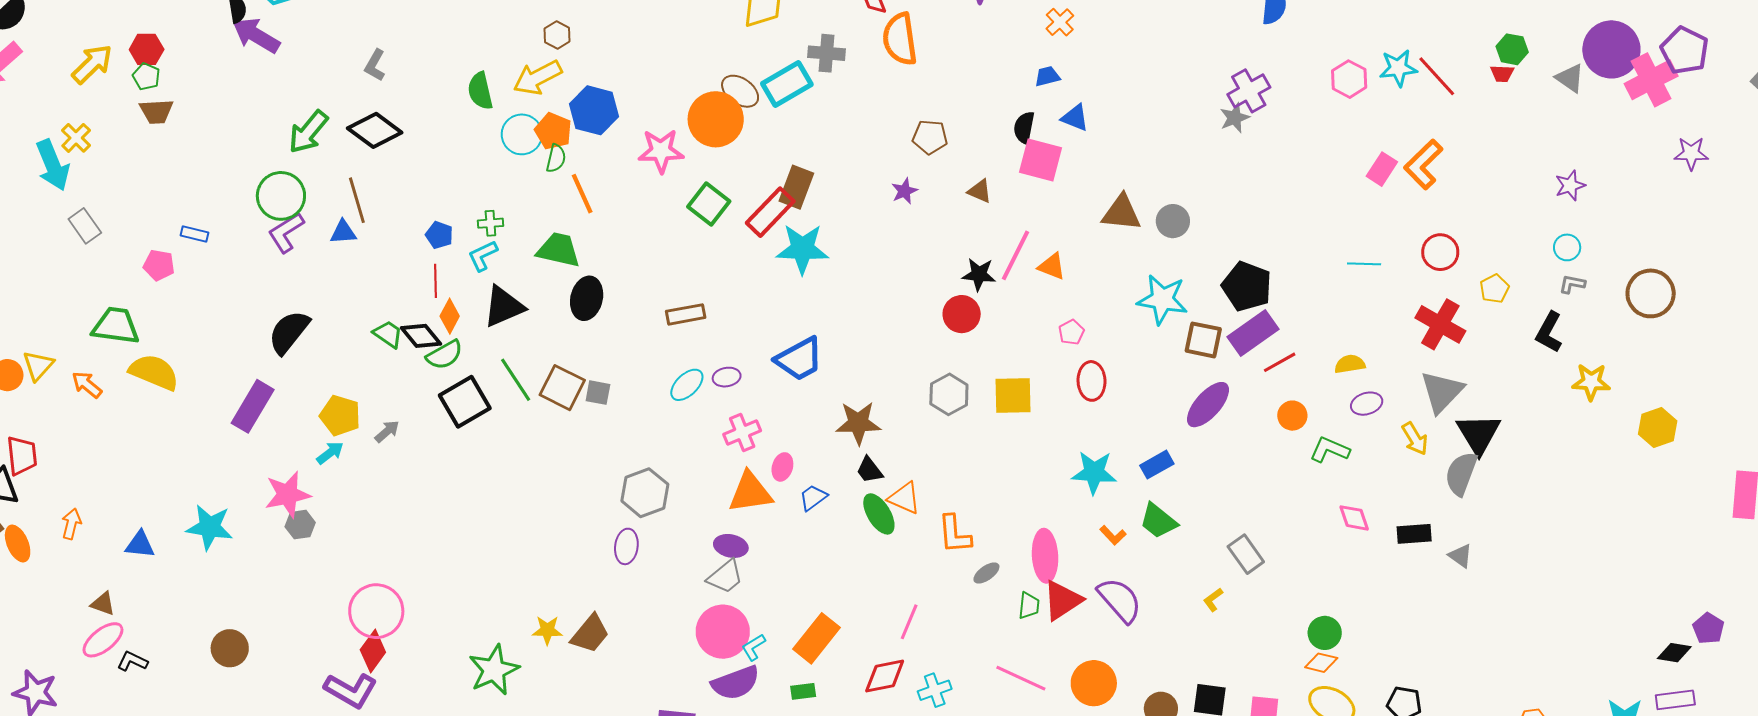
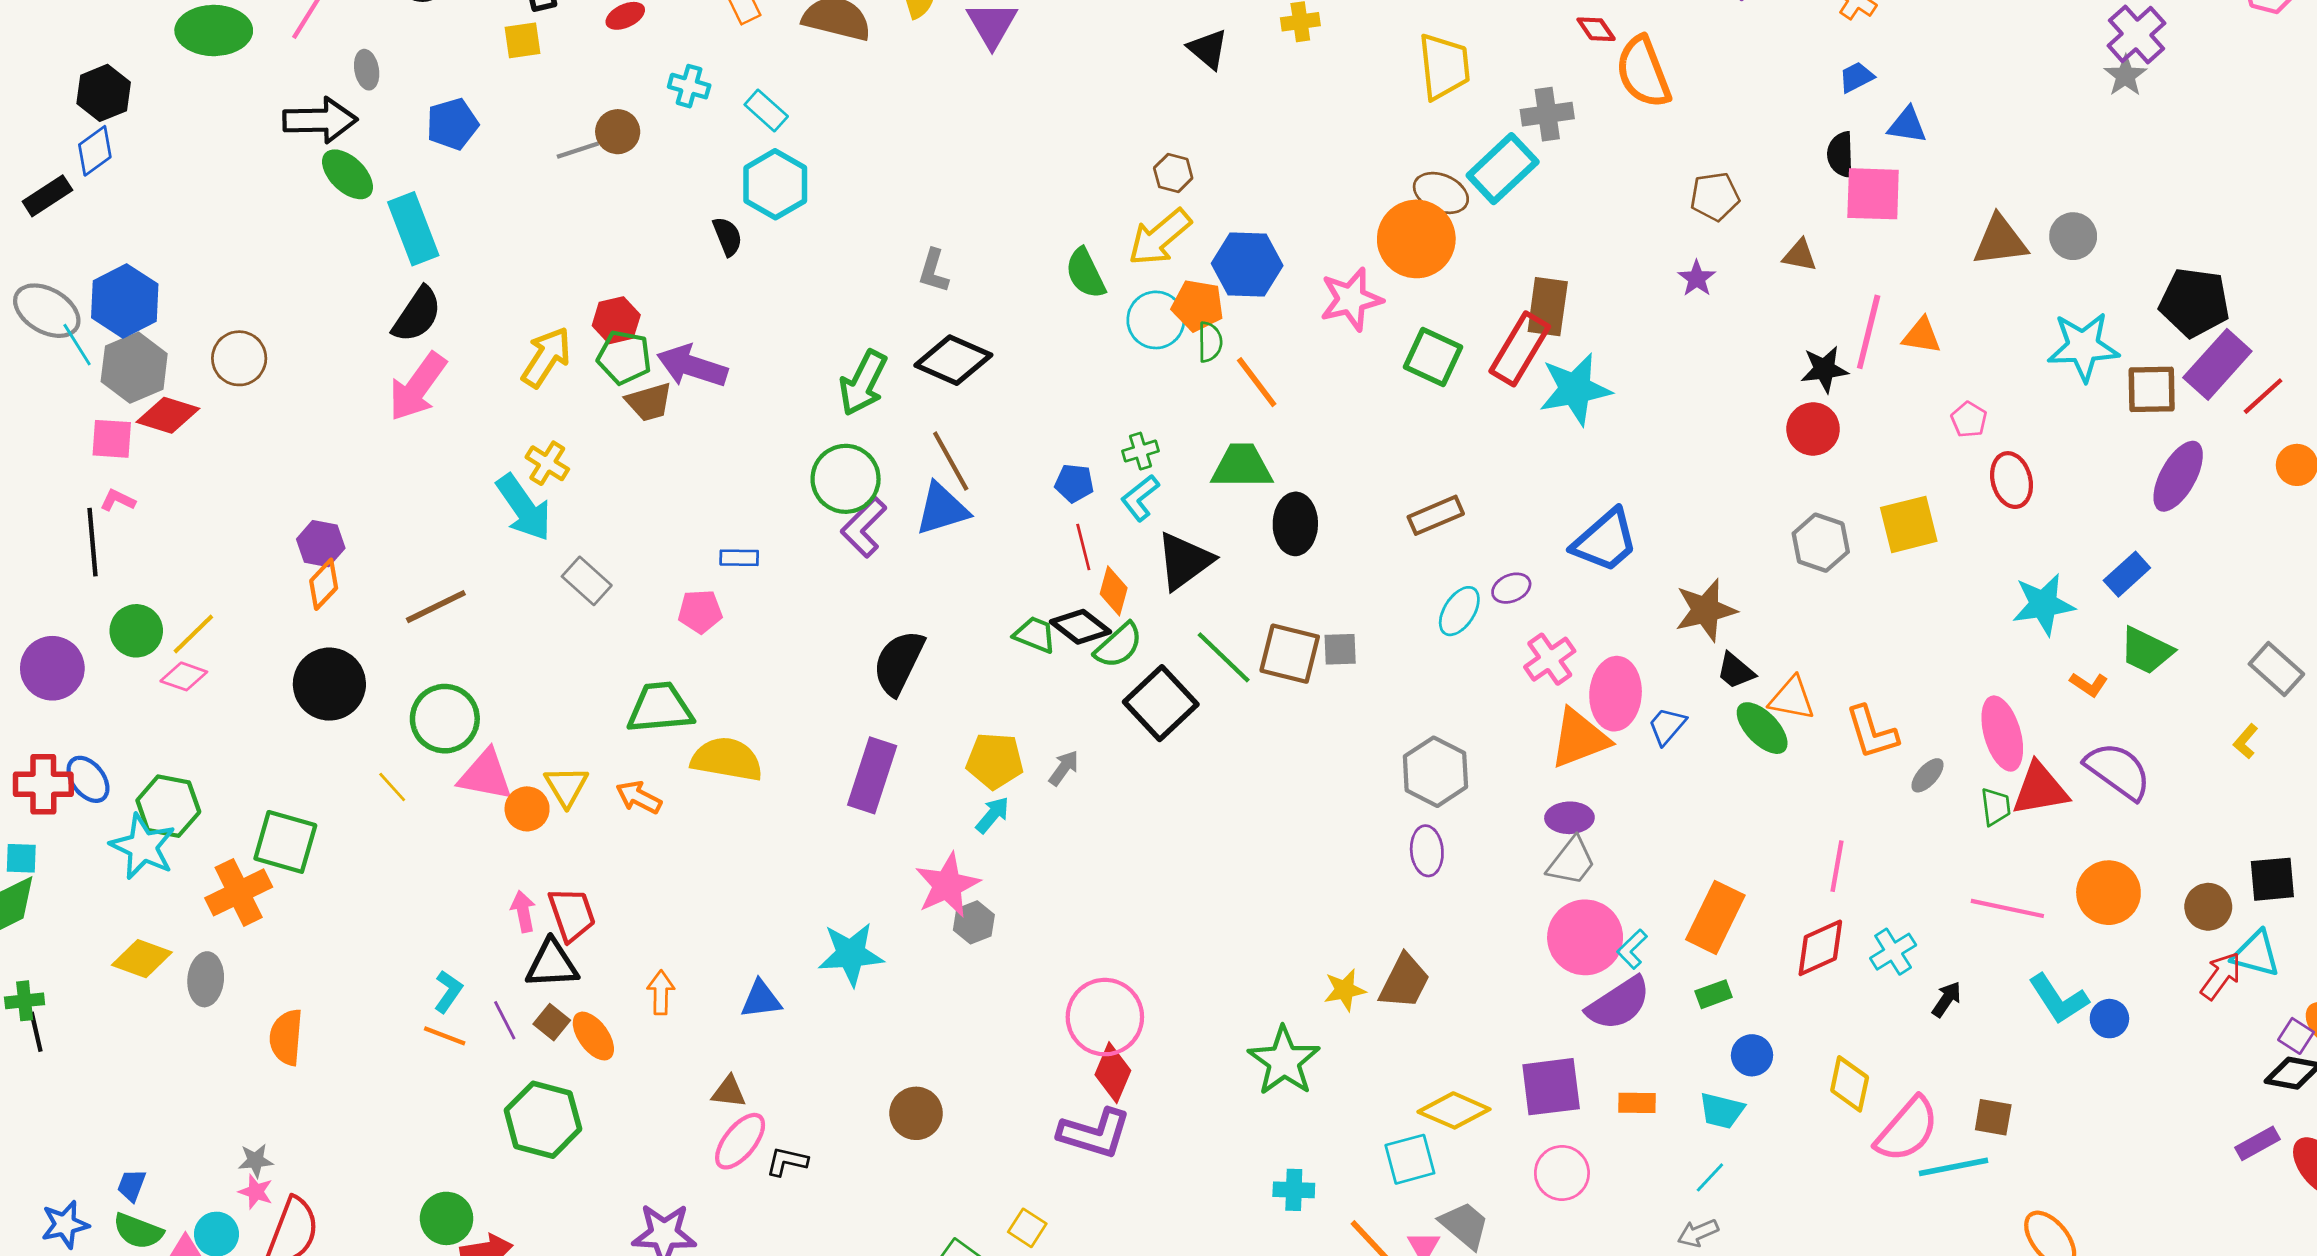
purple arrow: (256, 35) -> (692, 366), moved
green pentagon: (146, 76) -> (624, 357), size x1.4
blue triangle: (343, 232) -> (942, 509), size x1.5
pink ellipse: (782, 467) -> (1616, 694), size x1.8
red triangle: (1062, 600) -> (2040, 789), turned 36

